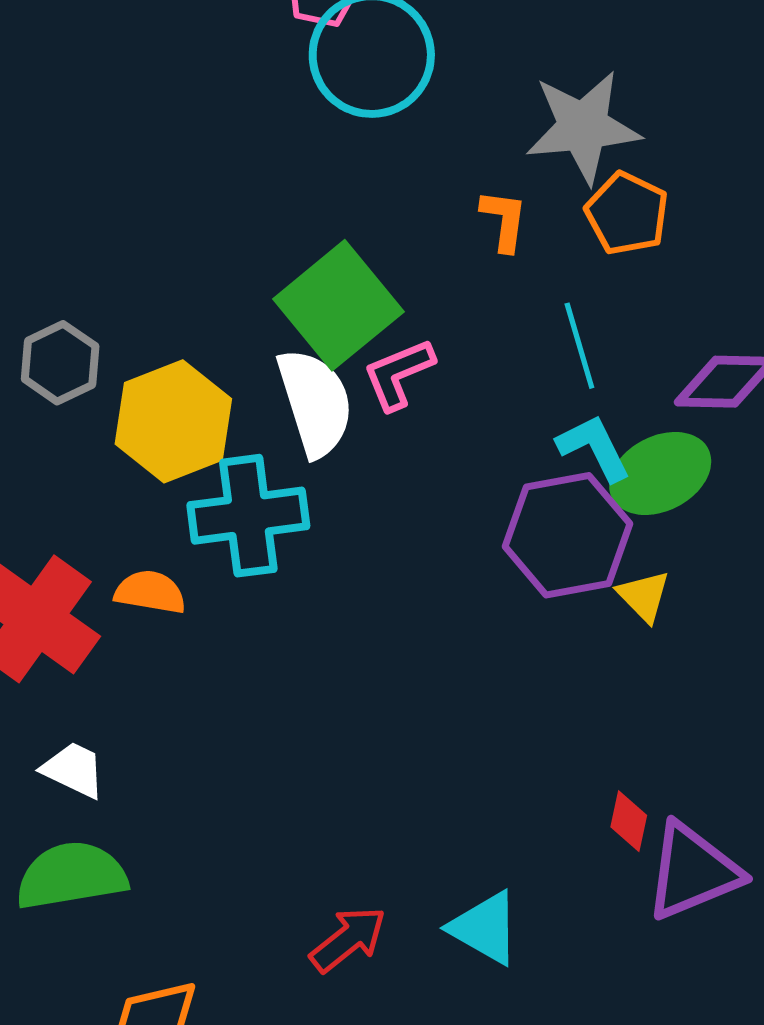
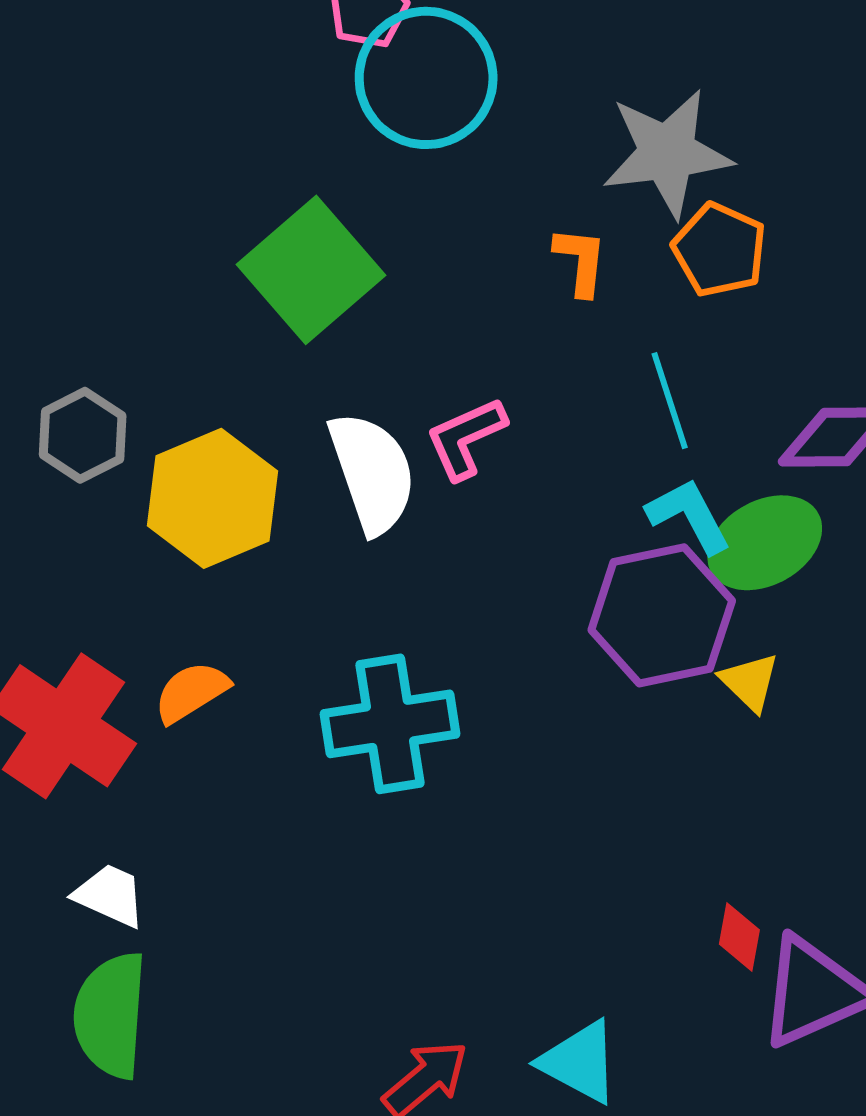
green square: (338, 305) -> (311, 270), moved
cyan cross: (248, 516) -> (390, 724), moved
orange semicircle: (150, 592) -> (191, 692), turned -40
green semicircle: (71, 876) -> (111, 1015), turned -75

